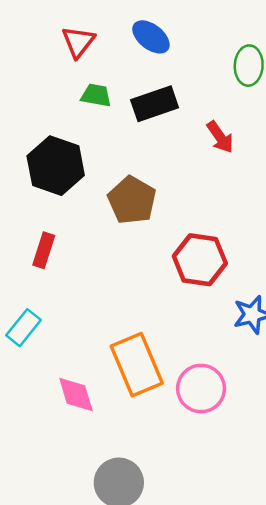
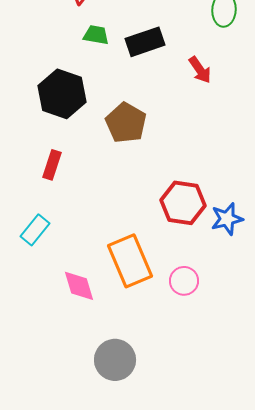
red hexagon: (200, 260) -> (183, 203), moved
pink circle: (201, 388) -> (184, 281), size x0.7

